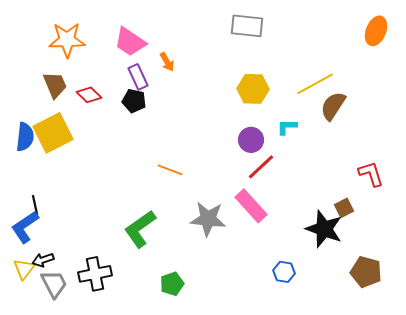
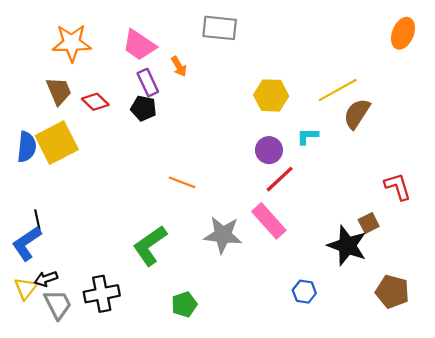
gray rectangle: (247, 26) -> (220, 28), moved

